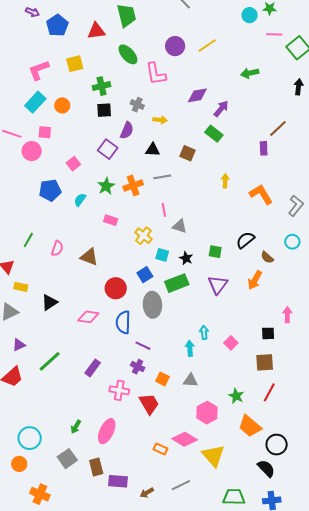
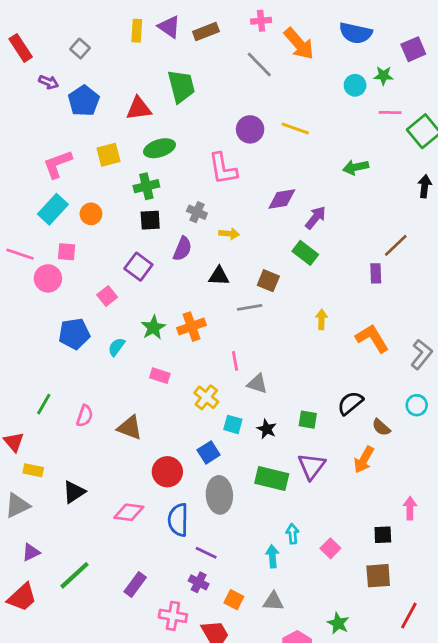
yellow line: (207, 46) -> (295, 128), turned 54
green ellipse: (128, 54) -> (159, 148), moved, turned -65
purple square: (108, 149) -> (138, 267), moved
gray line: (162, 177) -> (250, 307), moved
green rectangle: (177, 283) -> (272, 478), moved, turned 35
red line: (269, 392) -> (409, 616), moved

